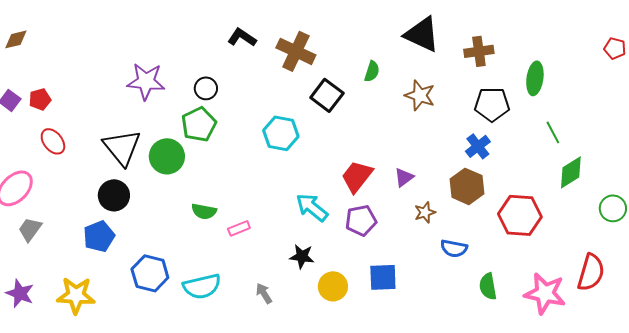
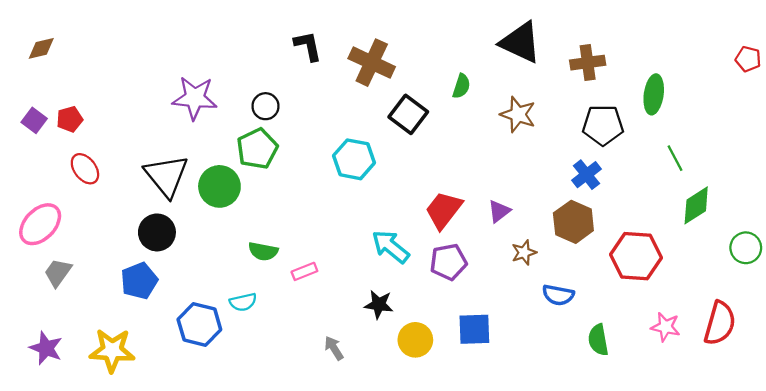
black L-shape: (242, 37) -> (308, 46), turned 44
cyan semicircle: (202, 286) -> (243, 302), moved, size x0.6
pink star: (545, 293) -> (666, 327), moved, size x0.6

